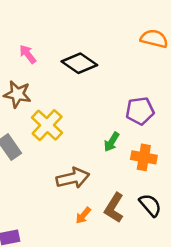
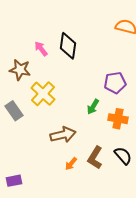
pink arrow: (28, 54) -> (41, 49), moved
black diamond: (79, 63) -> (68, 46), turned 64

